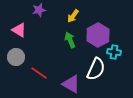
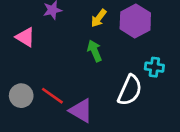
purple hexagon: (98, 35) -> (135, 21), moved
gray circle: (16, 57) -> (21, 96), moved
purple triangle: (71, 84) -> (81, 111), moved

